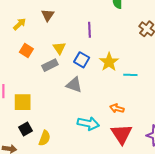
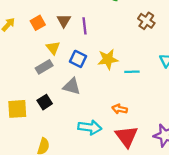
brown triangle: (48, 15) -> (64, 21), moved
orange square: (26, 51) -> (38, 23), moved, turned 32
yellow star: (109, 62) -> (108, 59), turned 30
black square: (26, 129) -> (45, 102), moved

